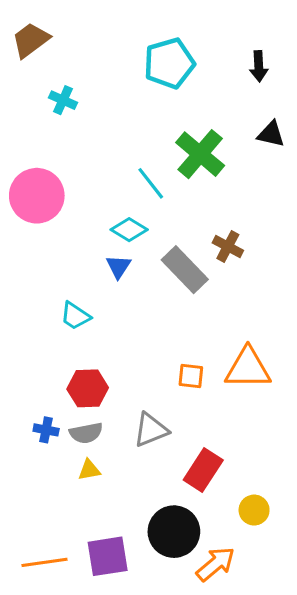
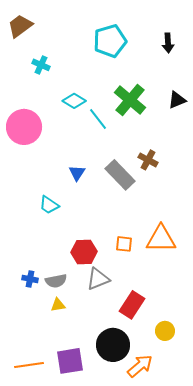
black triangle: (271, 134) -> (177, 100), moved, turned -36
cyan diamond: (129, 230) -> (74, 101), moved
red hexagon: (88, 388) -> (84, 252), moved

